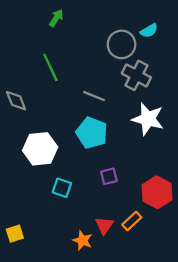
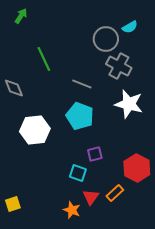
green arrow: (56, 18) -> (21, 16), moved
cyan square: (62, 188) -> (78, 173), moved

